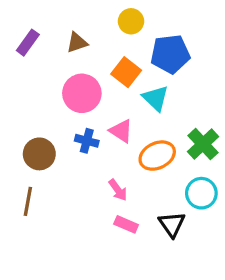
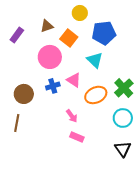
purple rectangle: (28, 43) -> (17, 35), moved
orange square: (126, 72) -> (69, 38), moved
blue cross: (87, 141) -> (53, 86), turned -32
black triangle: (172, 224) -> (123, 149), moved

